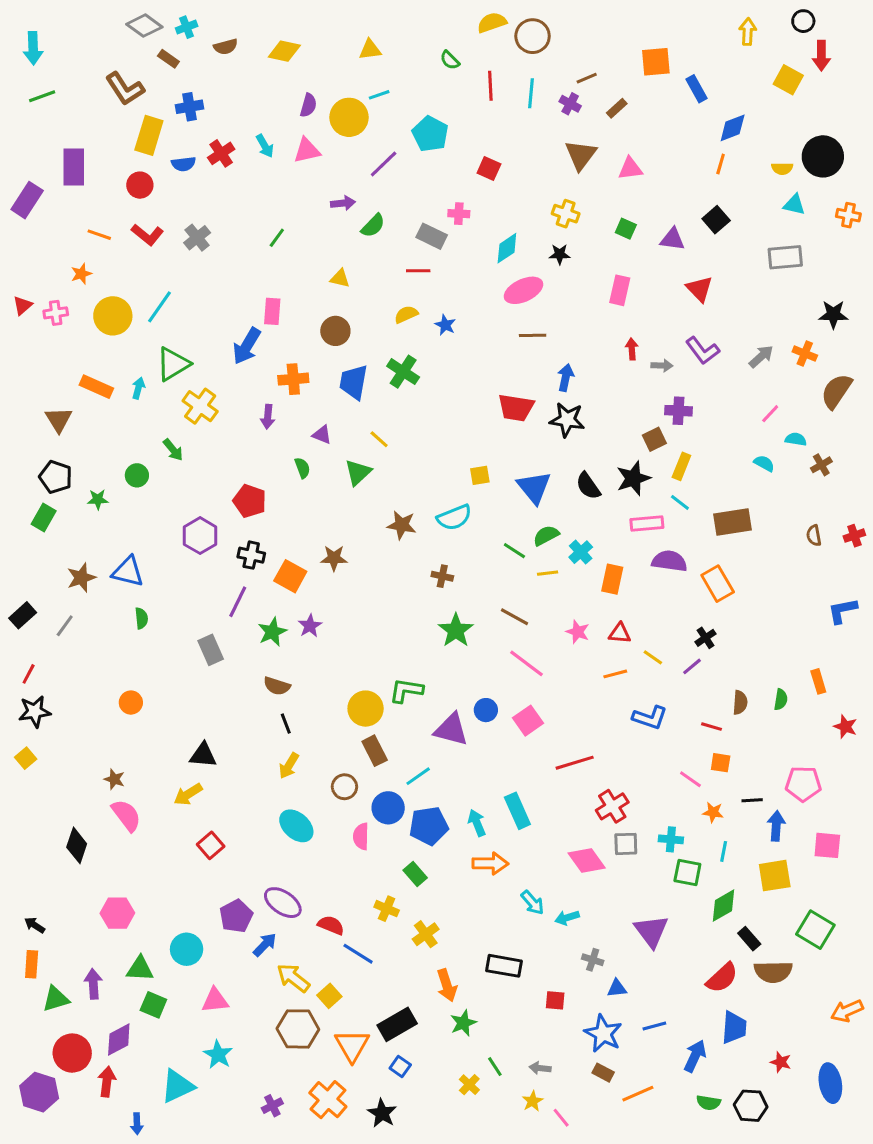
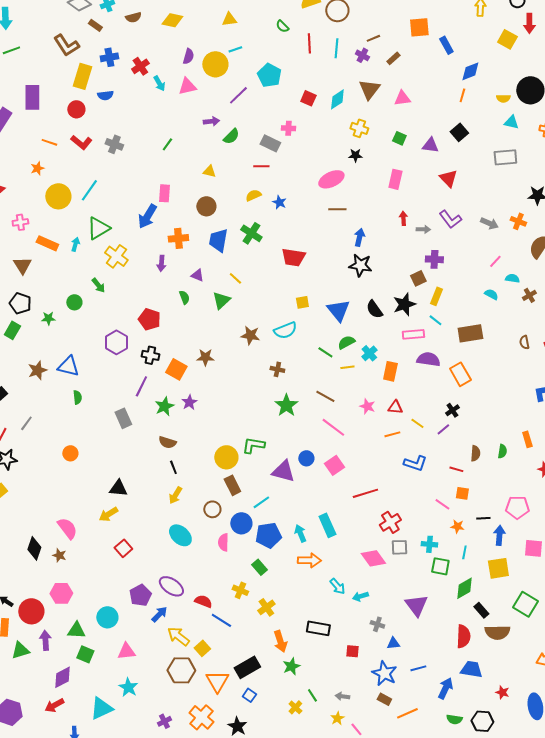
red cross: (221, 153) -> (140, 66), moved
gray cross: (197, 238) -> (114, 144), turned -30
cyan diamond: (507, 248) -> (337, 99), moved
pink cross: (56, 313) -> (20, 222), moved
gray arrow: (761, 357) -> (489, 223), turned 66
red trapezoid: (516, 408) -> (293, 257), moved
gray line: (65, 626) -> (26, 423), moved
brown star: (114, 779) -> (59, 555), moved
red semicircle: (722, 978) -> (463, 636), turned -45
blue trapezoid: (734, 1027) -> (471, 669), turned -85
red circle: (72, 1053) -> (31, 611), moved
red arrow: (107, 1082) -> (54, 705), turned -126

